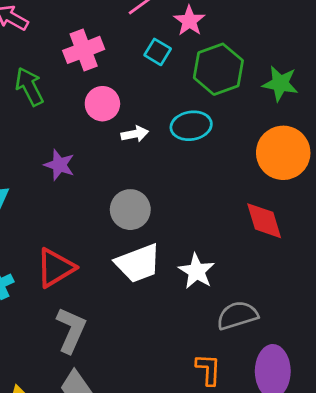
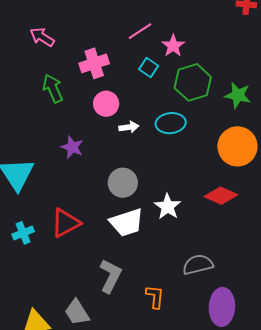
red diamond: (264, 221) -> (221, 196), turned -52
white star: (196, 271) -> (168, 207), moved
gray L-shape: (71, 330) -> (110, 276), moved
orange L-shape: (208, 369) -> (155, 297), moved

